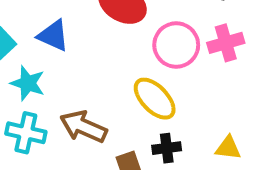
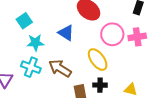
blue triangle: (53, 36) -> (66, 33), moved
cyan star: (28, 83) -> (35, 43), turned -30

